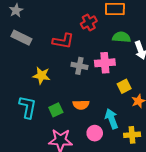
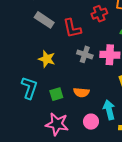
gray rectangle: (21, 38) -> (44, 20), moved
red L-shape: (63, 41) -> (72, 28), turned 60

